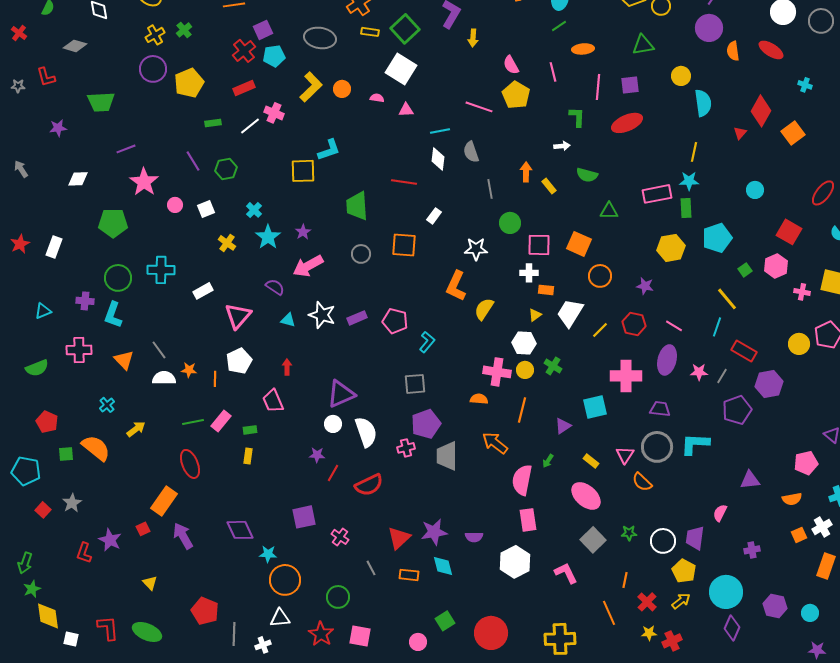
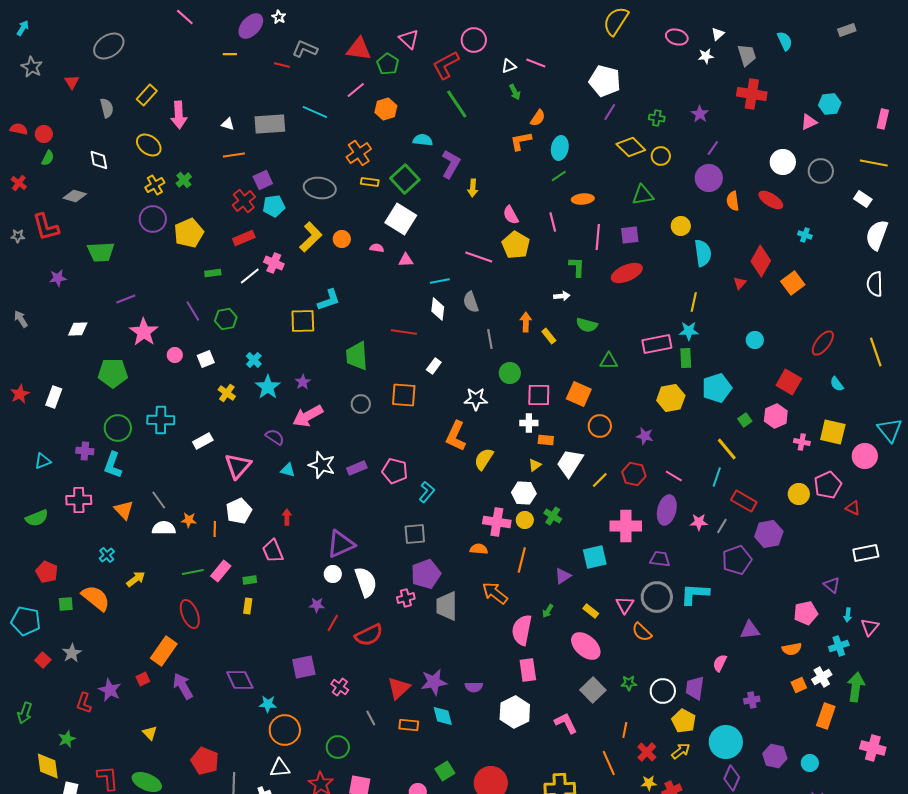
red L-shape: (46, 77) -> (46, 227), size x1.4
green star: (32, 589) -> (67, 739), moved

